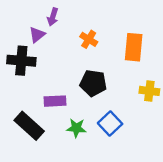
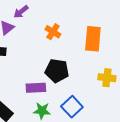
purple arrow: (53, 17) -> (21, 12), turned 35
purple rectangle: (55, 101) -> (36, 88), moved

